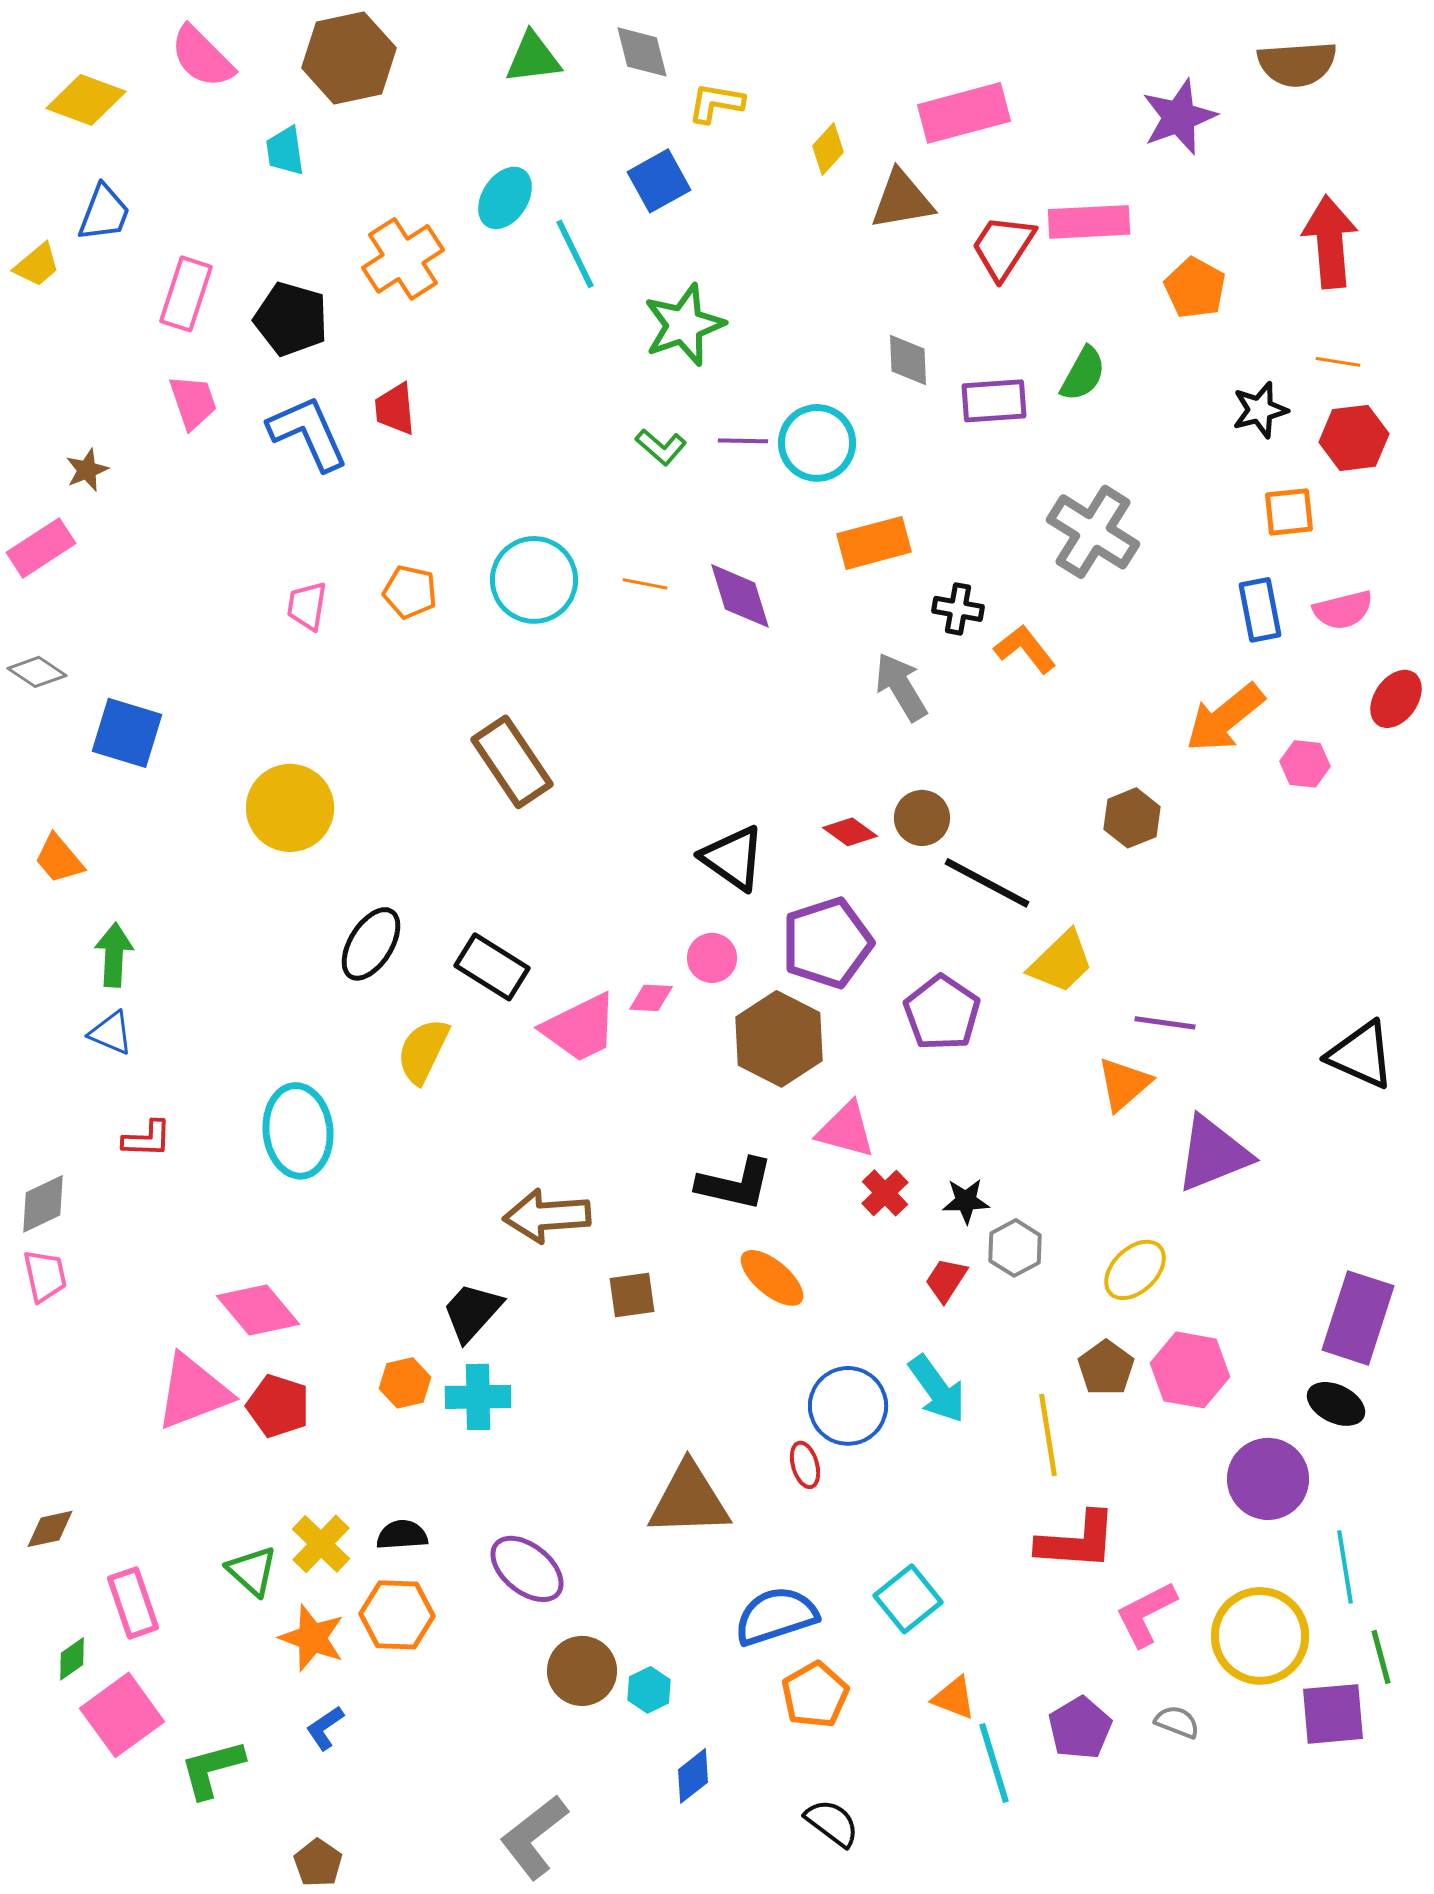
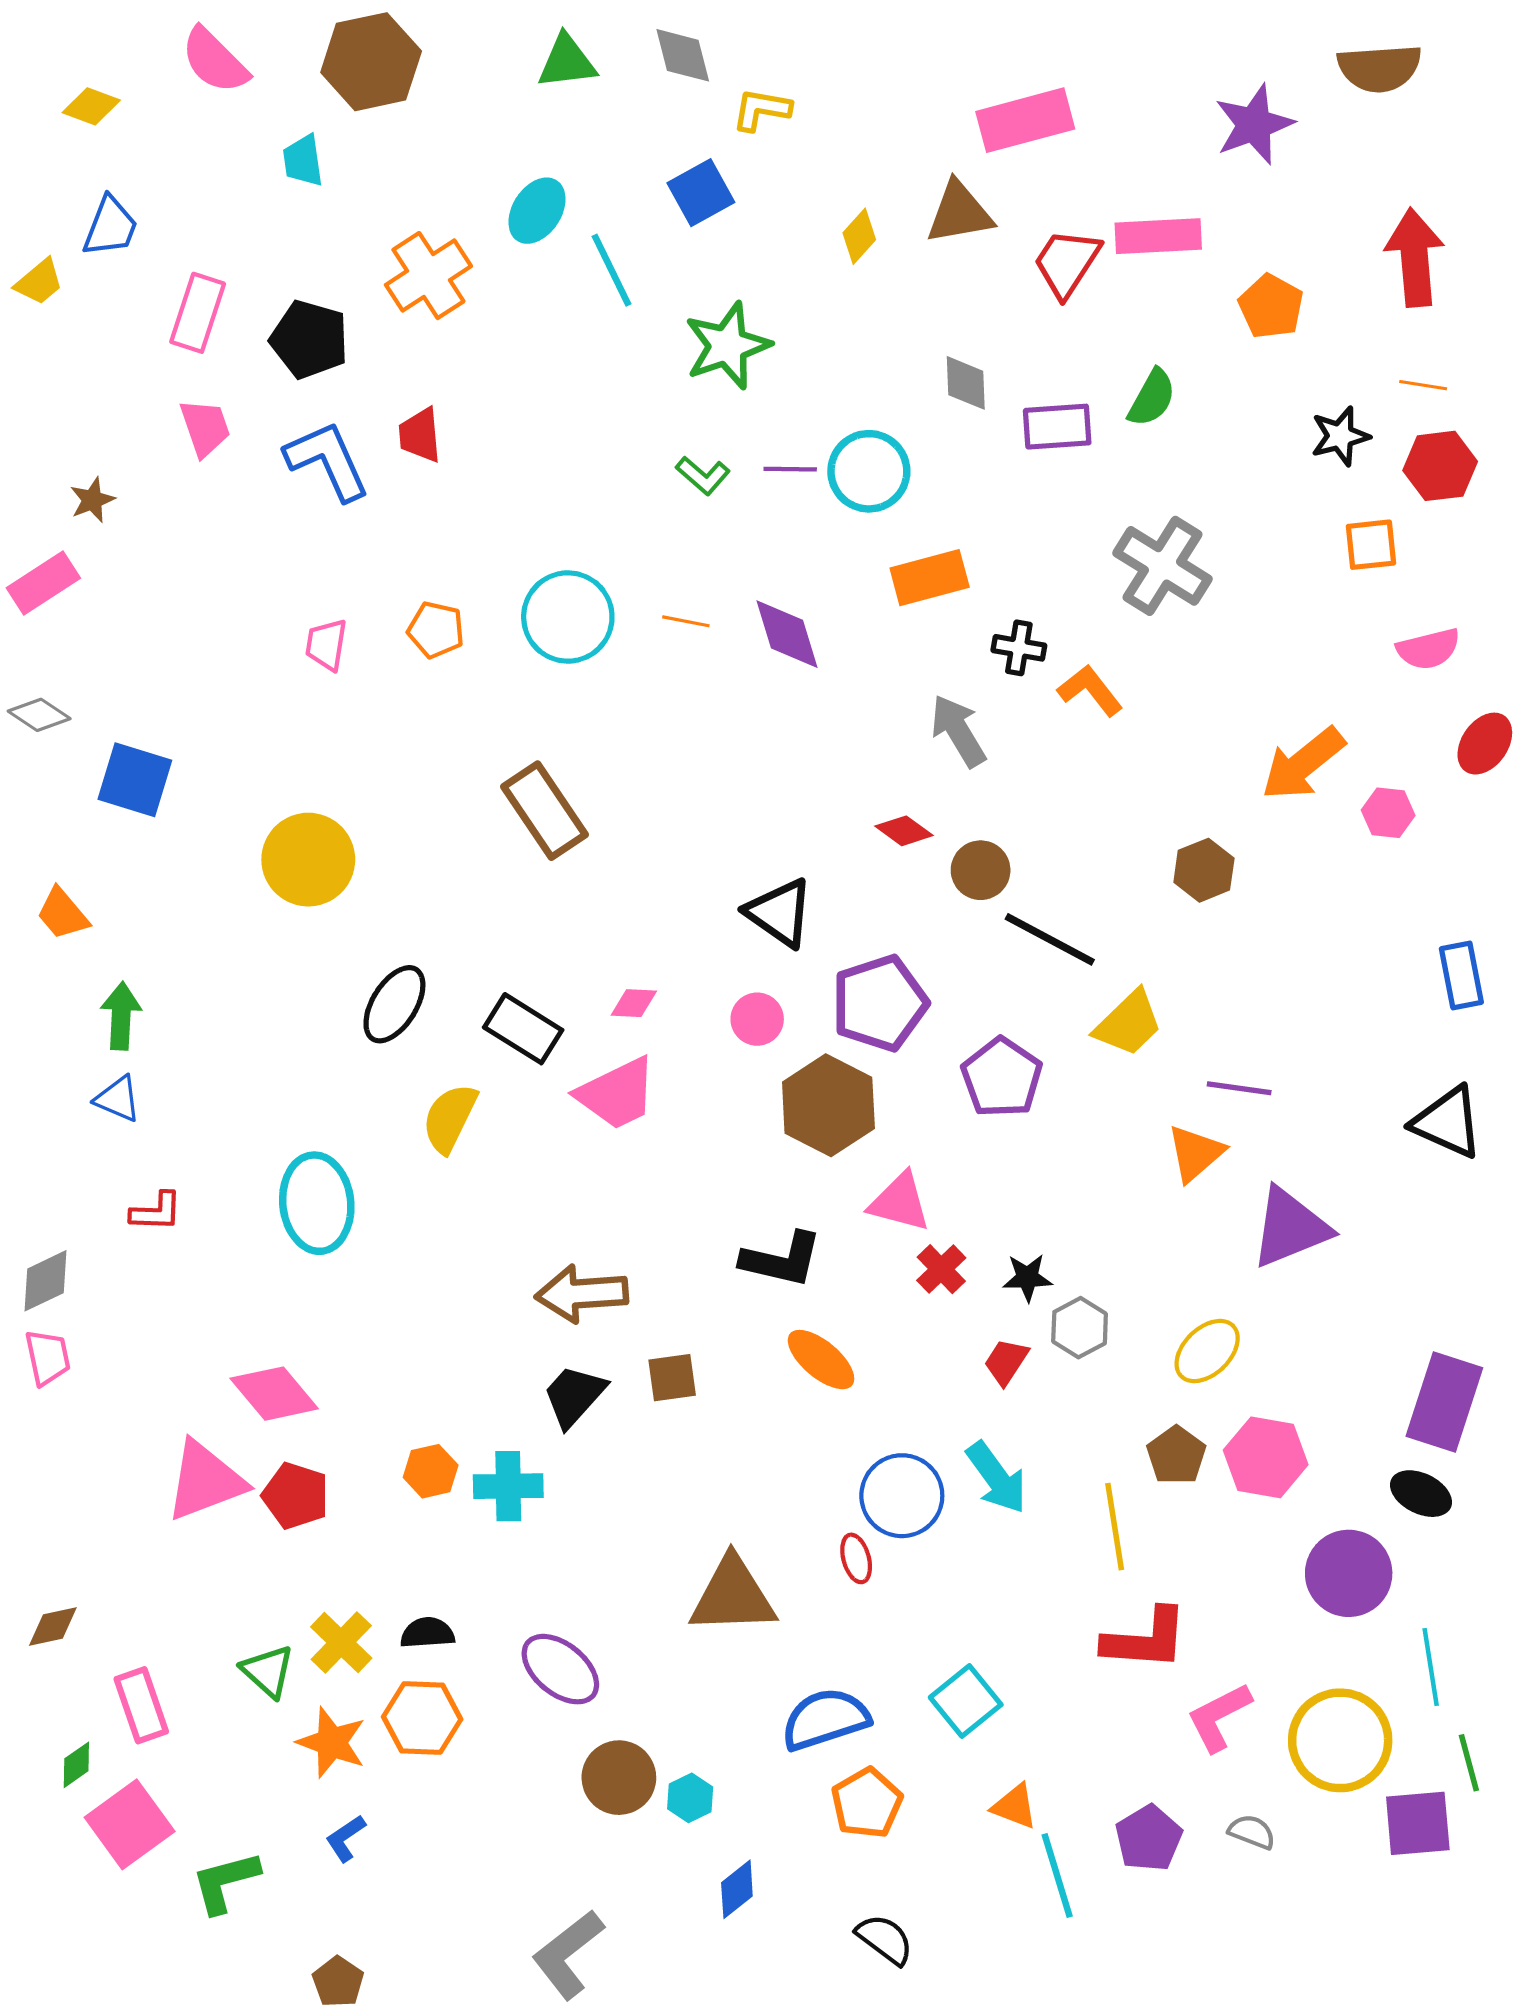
yellow diamond: (86, 100) -> (91, 106), size x0.7
yellow diamond: (828, 149) -> (859, 236), moved
blue rectangle: (1260, 610) -> (1461, 976), moved
red diamond: (850, 832) -> (904, 831), moved
pink diamond: (651, 998) -> (634, 1003), moved
black trapezoid: (472, 1312) -> (574, 1396), moved

